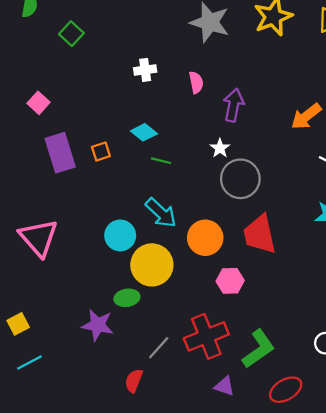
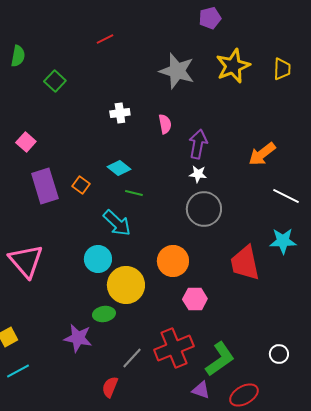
white star: (220, 148) -> (198, 174), moved, turned -30
orange square: (101, 152) -> (81, 185), turned -36
cyan arrow: (161, 213) -> (117, 223), moved
red trapezoid: (260, 234) -> (245, 263), moved
purple triangle: (224, 386) -> (201, 390), moved

